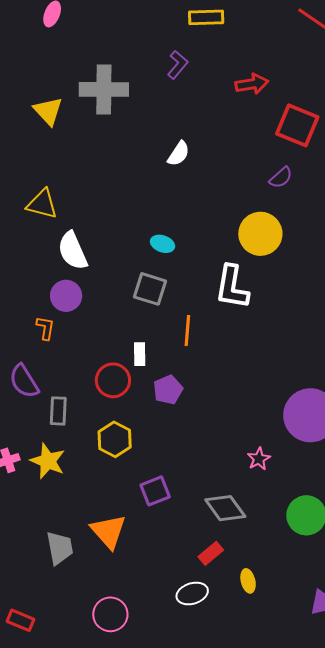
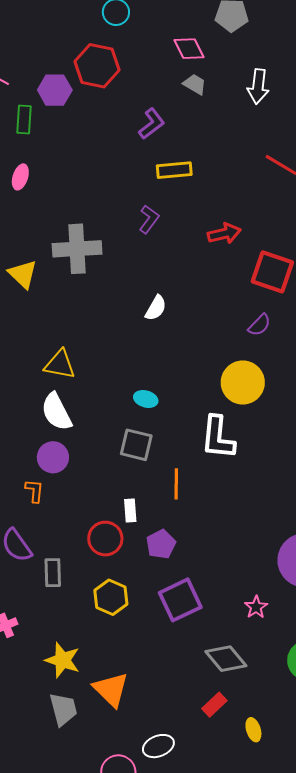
yellow triangle: (42, 204) -> (60, 364), moved
yellow star: (48, 461) -> (63, 660), moved
purple square: (155, 491) -> (180, 600), moved, size x1.4
white ellipse: (192, 594) -> (158, 746), moved

